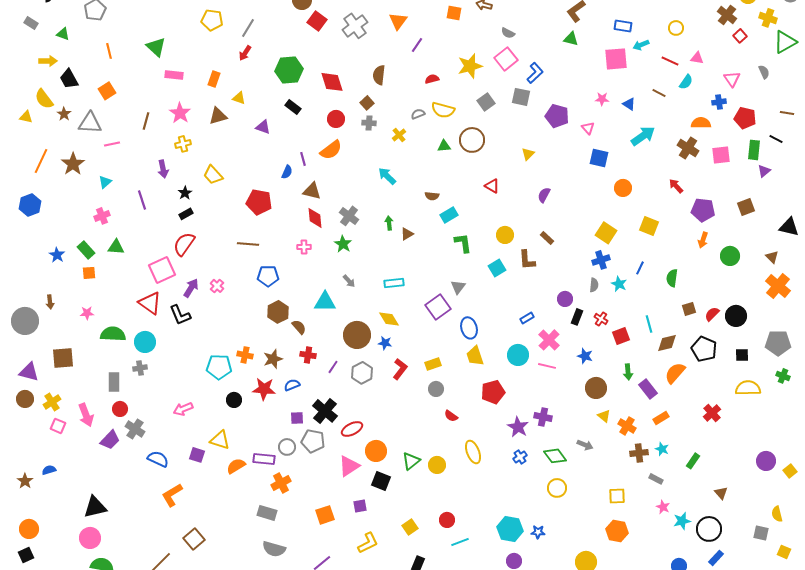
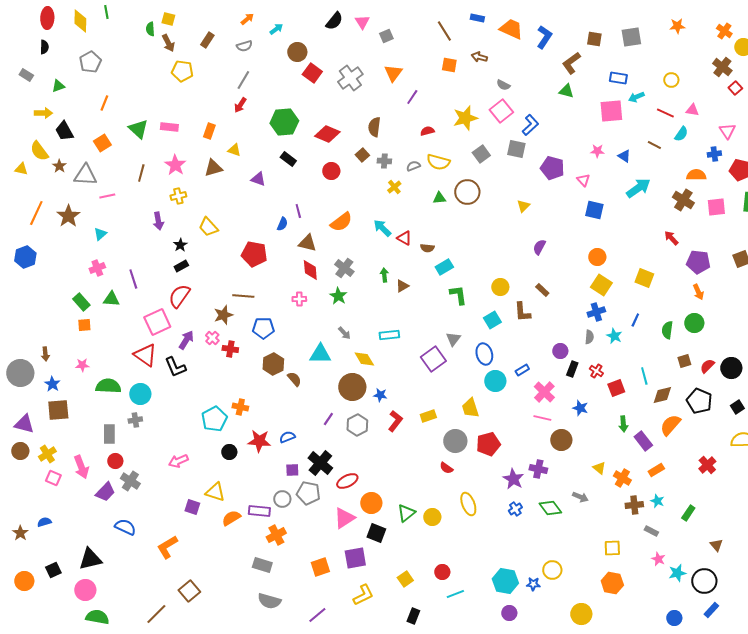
yellow pentagon: (212, 20) -> (182, 71), moved
green triangle: (63, 34) -> (58, 86), turned -40
green triangle: (156, 47) -> (138, 129), moved
orange line: (109, 51) -> (104, 103), turned 35
red diamond: (332, 82) -> (327, 134), turned -50
gray cross: (369, 123) -> (384, 161), moved
orange semicircle: (331, 150) -> (341, 222), moved
red triangle: (492, 186) -> (404, 238), moved
orange circle: (623, 188) -> (597, 257), moved
purple line: (142, 200) -> (133, 279), moved
orange arrow: (703, 240) -> (698, 292), turned -42
blue star: (57, 255) -> (52, 384), moved
green circle: (730, 256) -> (694, 323), moved
yellow diamond: (389, 319) -> (364, 359), moved
blue ellipse: (469, 328) -> (484, 354), moved
red cross: (308, 355) -> (230, 349), moved
cyan circle: (518, 355) -> (495, 381), moved
black square: (742, 355) -> (737, 407), turned -32
brown star: (273, 359) -> (223, 315), moved
cyan pentagon: (219, 367) -> (214, 419), turned -30
brown circle: (596, 388) -> (561, 440), moved
gray circle: (436, 389) -> (455, 441), moved, size x1.5
blue semicircle: (158, 459) -> (125, 527), moved
yellow circle: (557, 488) -> (552, 570), moved
purple square: (360, 506) -> (355, 558), size x1.6
black square: (26, 555) -> (53, 570), moved

